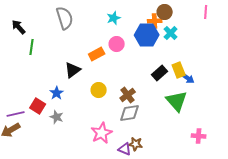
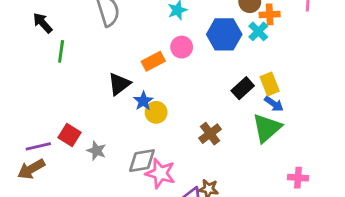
orange cross: (155, 21) -> (270, 14), moved
blue arrow: (188, 78) -> (274, 104), moved
blue star: (57, 93) -> (143, 101), moved
brown cross: (128, 95) -> (210, 134), moved
green triangle: (177, 101) -> (267, 128), turned 30
gray diamond: (130, 113) -> (142, 161), moved
pink star: (102, 133) -> (160, 173), turned -30

